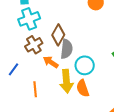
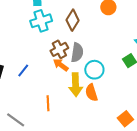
brown diamond: (58, 35) -> (73, 20), moved
brown cross: (34, 45) -> (59, 49), moved
orange line: (35, 89) -> (48, 103), moved

